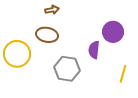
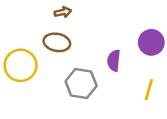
purple circle: (113, 32) -> (151, 42), moved

